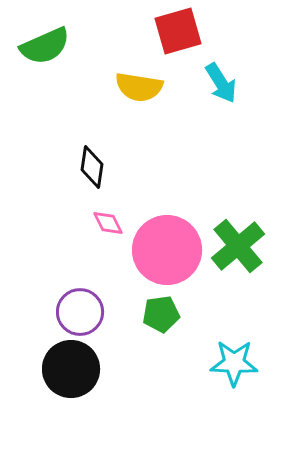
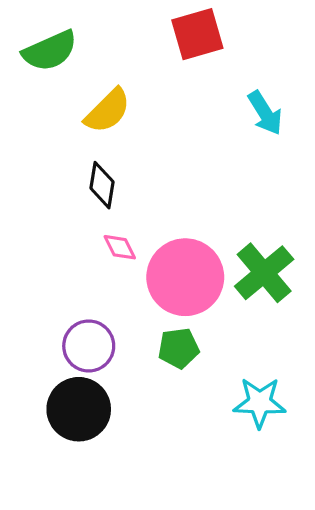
cyan arrow: (221, 83) -> (265, 113), moved
yellow semicircle: (139, 87) -> (108, 111), moved, turned -54

